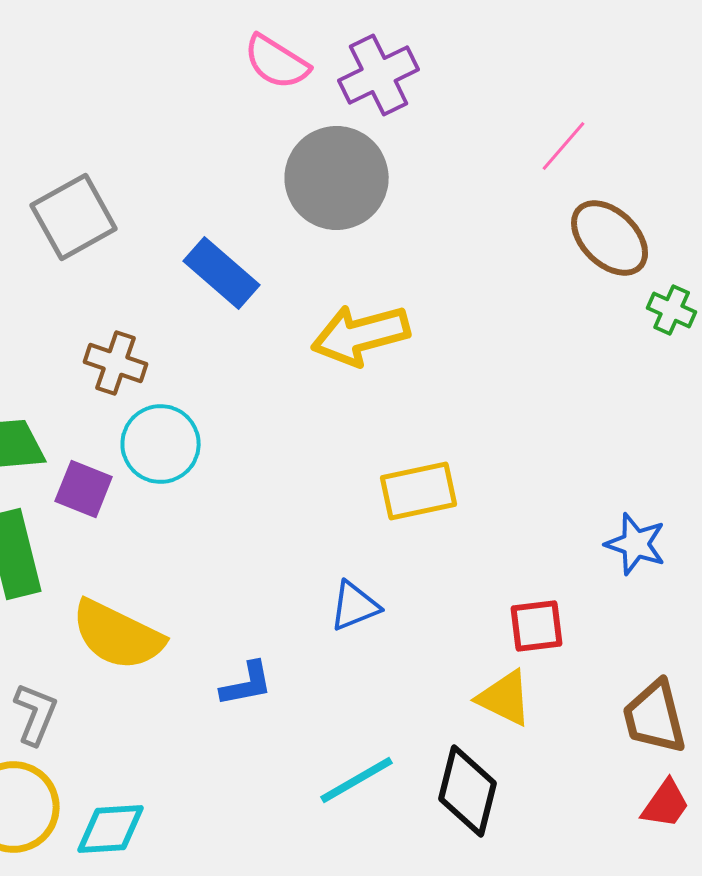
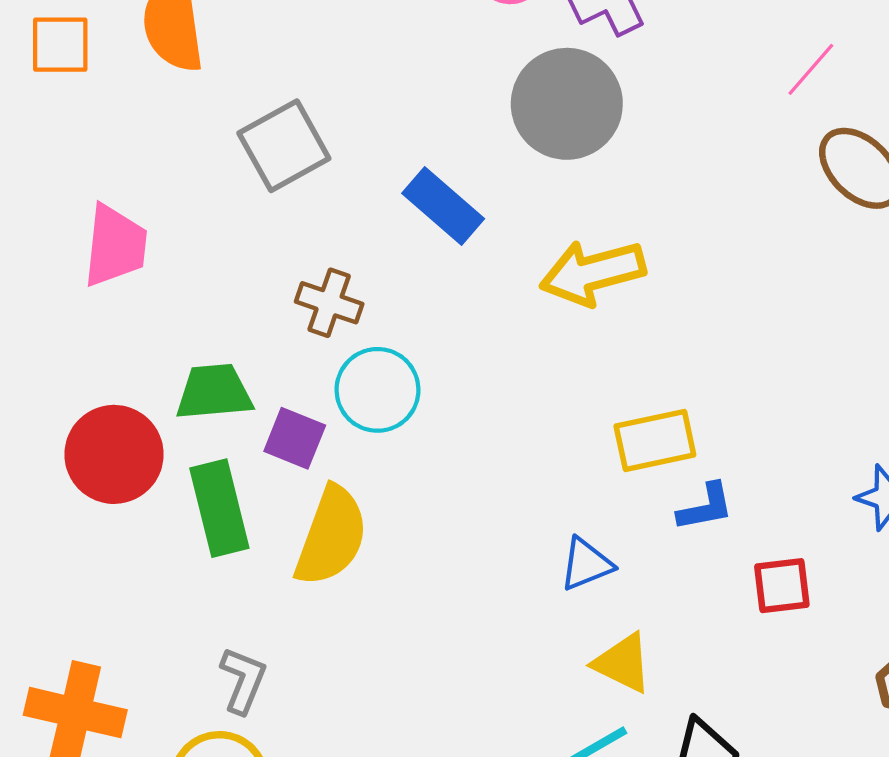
yellow semicircle: (118, 635) -> (331, 536), moved, turned -96
blue L-shape: (247, 684) -> (706, 507), moved
yellow triangle: (505, 698) -> (623, 663), moved

